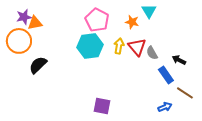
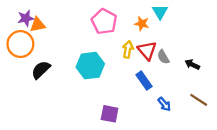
cyan hexagon: (90, 46) -> (90, 66), moved
blue rectangle: (166, 75) -> (144, 81), moved
blue arrow: (165, 107) -> (164, 104), moved, turned 72

